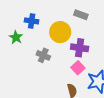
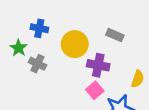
gray rectangle: (81, 15) -> (115, 35), moved
gray cross: (43, 55) -> (37, 64), moved

